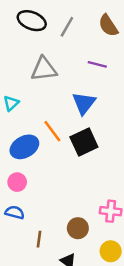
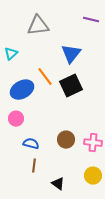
purple line: (97, 64) -> (91, 20), moved
blue semicircle: (15, 212) -> (31, 144), moved
brown circle: (78, 228) -> (66, 140), moved

